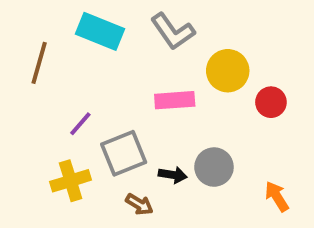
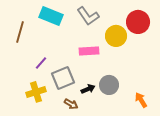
red circle: (271, 102) -> (138, 22), moved, size x1.5
black arrow: (173, 175) -> (88, 89), turned -32

